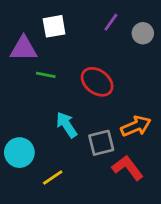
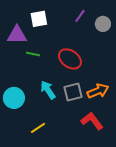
gray square: (101, 143) -> (73, 92), moved
cyan circle: (19, 153) -> (14, 98), moved

